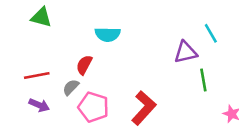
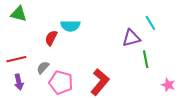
red semicircle: (84, 65) -> (51, 38), moved
purple arrow: (39, 105) -> (19, 82), turned 56

